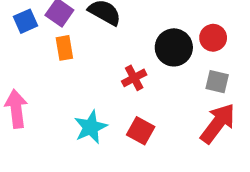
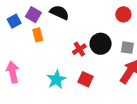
red circle: (213, 38) -> (123, 14), moved
black circle: (174, 47) -> (101, 44), moved

